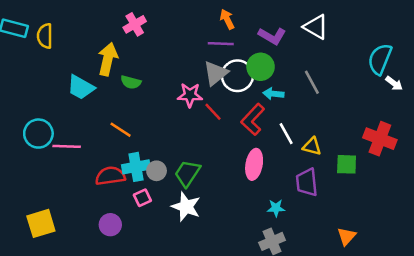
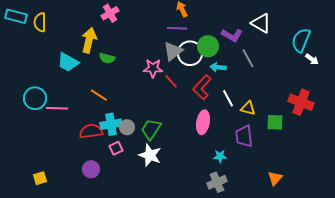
white triangle: (316, 27) -> (261, 23), moved
purple L-shape: (272, 36) -> (232, 35), moved
yellow square: (41, 223) -> (40, 178), moved, size x0.6

